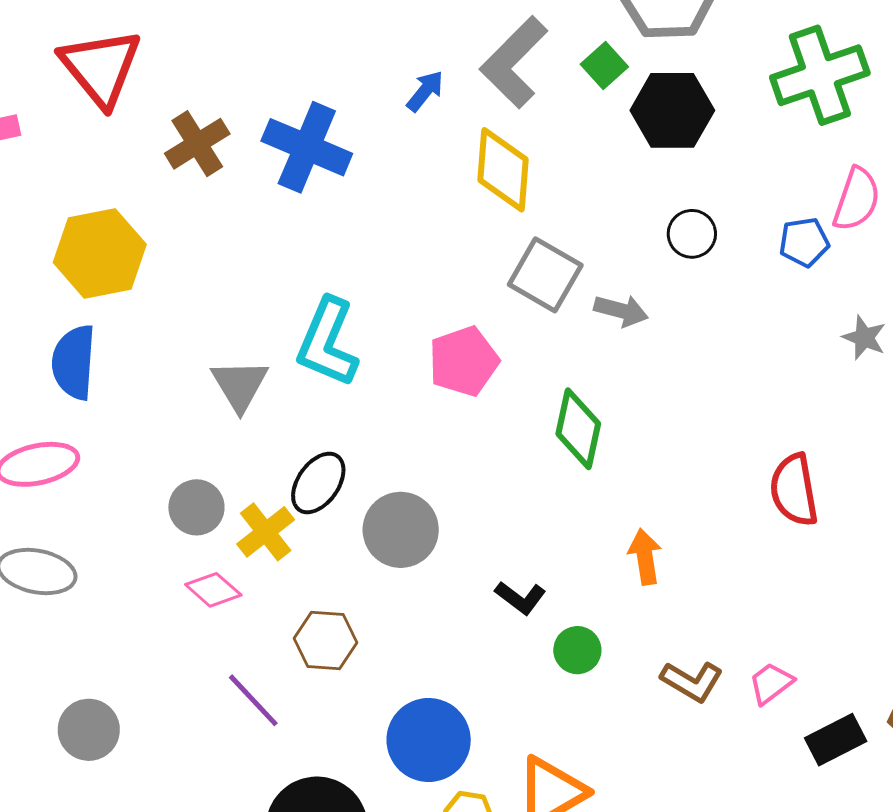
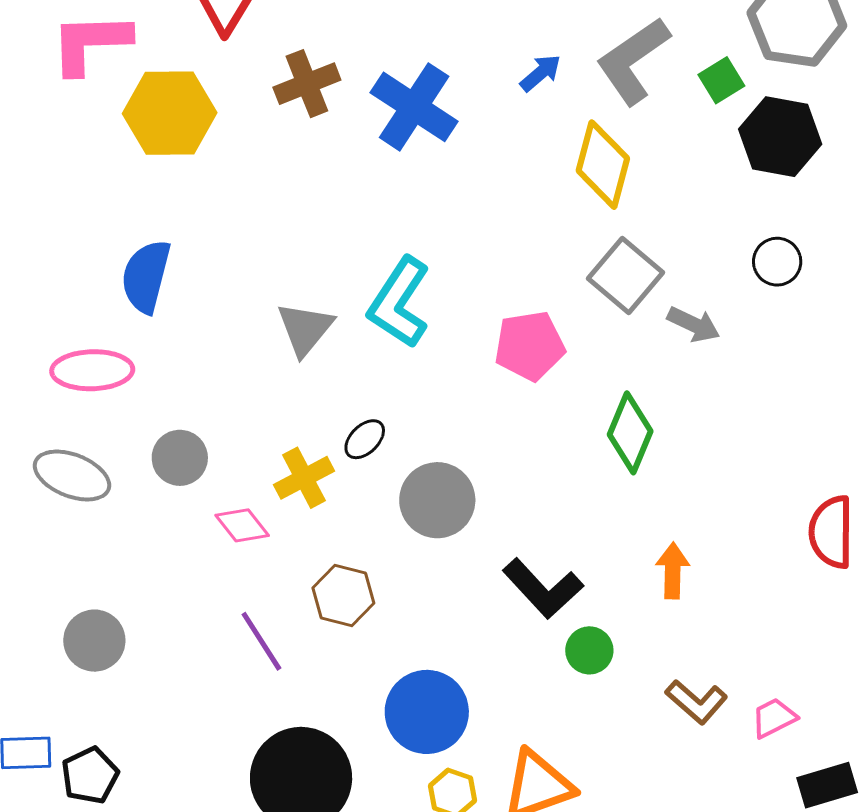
yellow hexagon: (100, 253) -> (170, 113), moved
black ellipse: (318, 483) -> (365, 439), size x0.7
gray circle: (196, 507) -> (180, 458), moved
black L-shape: (520, 598) -> (543, 588), size x1.6

